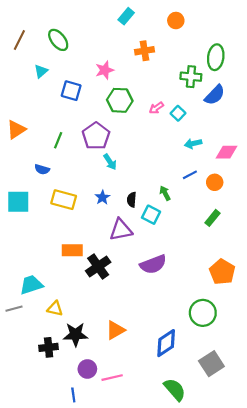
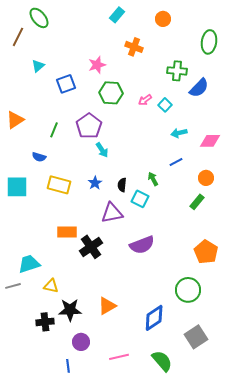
green ellipse: (58, 40) -> (39, 18), moved
orange cross: (145, 51) -> (134, 47), turned 30
green ellipse: (216, 57) -> (209, 42), moved
blue square: (71, 91) -> (66, 84), turned -36
orange circle: (215, 182) -> (206, 178), moved
pink line: (112, 378) -> (119, 357), moved

